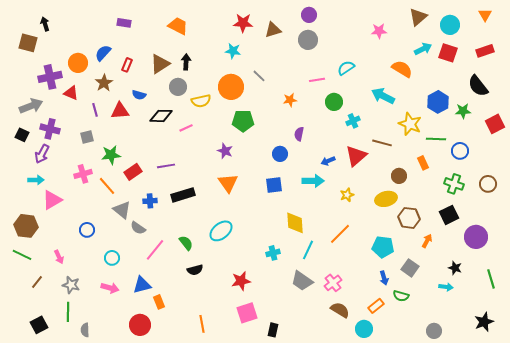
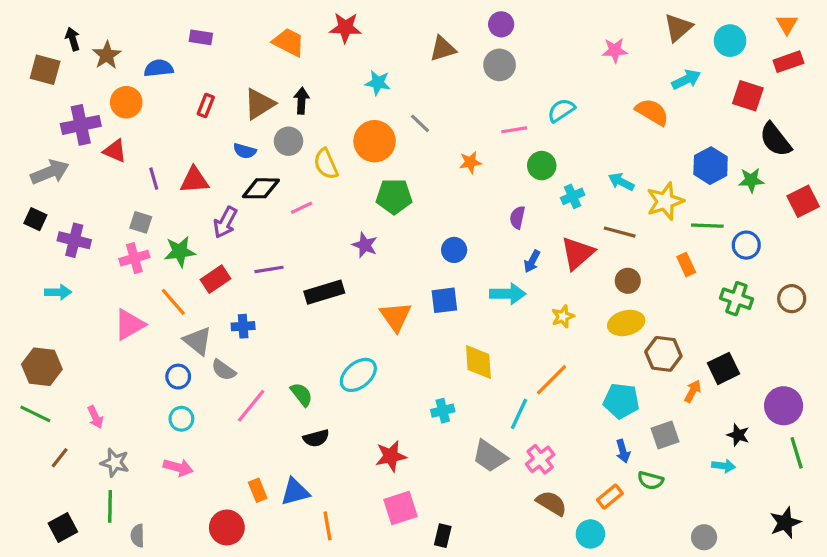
red star: (243, 23) -> (345, 28), moved
red rectangle: (485, 51) -> (788, 62), moved
blue semicircle: (103, 53) -> (159, 68), moved, turned 42
red square: (448, 53) -> (748, 96), moved
brown star: (104, 83) -> (107, 55), moved
blue semicircle: (139, 95) -> (245, 151), moved
cyan arrow: (383, 96) -> (621, 182), moved, size x0.7
yellow semicircle: (201, 101) -> (326, 164), turned 78
yellow star: (410, 124) -> (665, 201), turned 30
purple cross: (50, 129) -> (74, 240), moved
purple semicircle: (299, 134) -> (517, 217), moved
gray square: (87, 137) -> (141, 222), turned 32
purple arrow: (42, 154) -> (225, 222), moved
blue arrow: (328, 161) -> (532, 261), turned -40
pink cross: (83, 174) -> (134, 258), moved
brown circle: (399, 176) -> (628, 281), moved
orange triangle: (228, 183) -> (396, 316), moved
black rectangle: (183, 195) -> (324, 292), moved
pink triangle: (52, 200) -> (129, 325), moved
black square: (449, 215) -> (724, 368), moved
blue circle: (87, 230) -> (178, 377), moved
purple circle: (476, 237) -> (784, 406), moved
cyan line: (308, 250) -> (519, 414), moved
gray square: (410, 268) -> (665, 435), turned 36
blue triangle: (142, 285) -> (295, 492), moved

